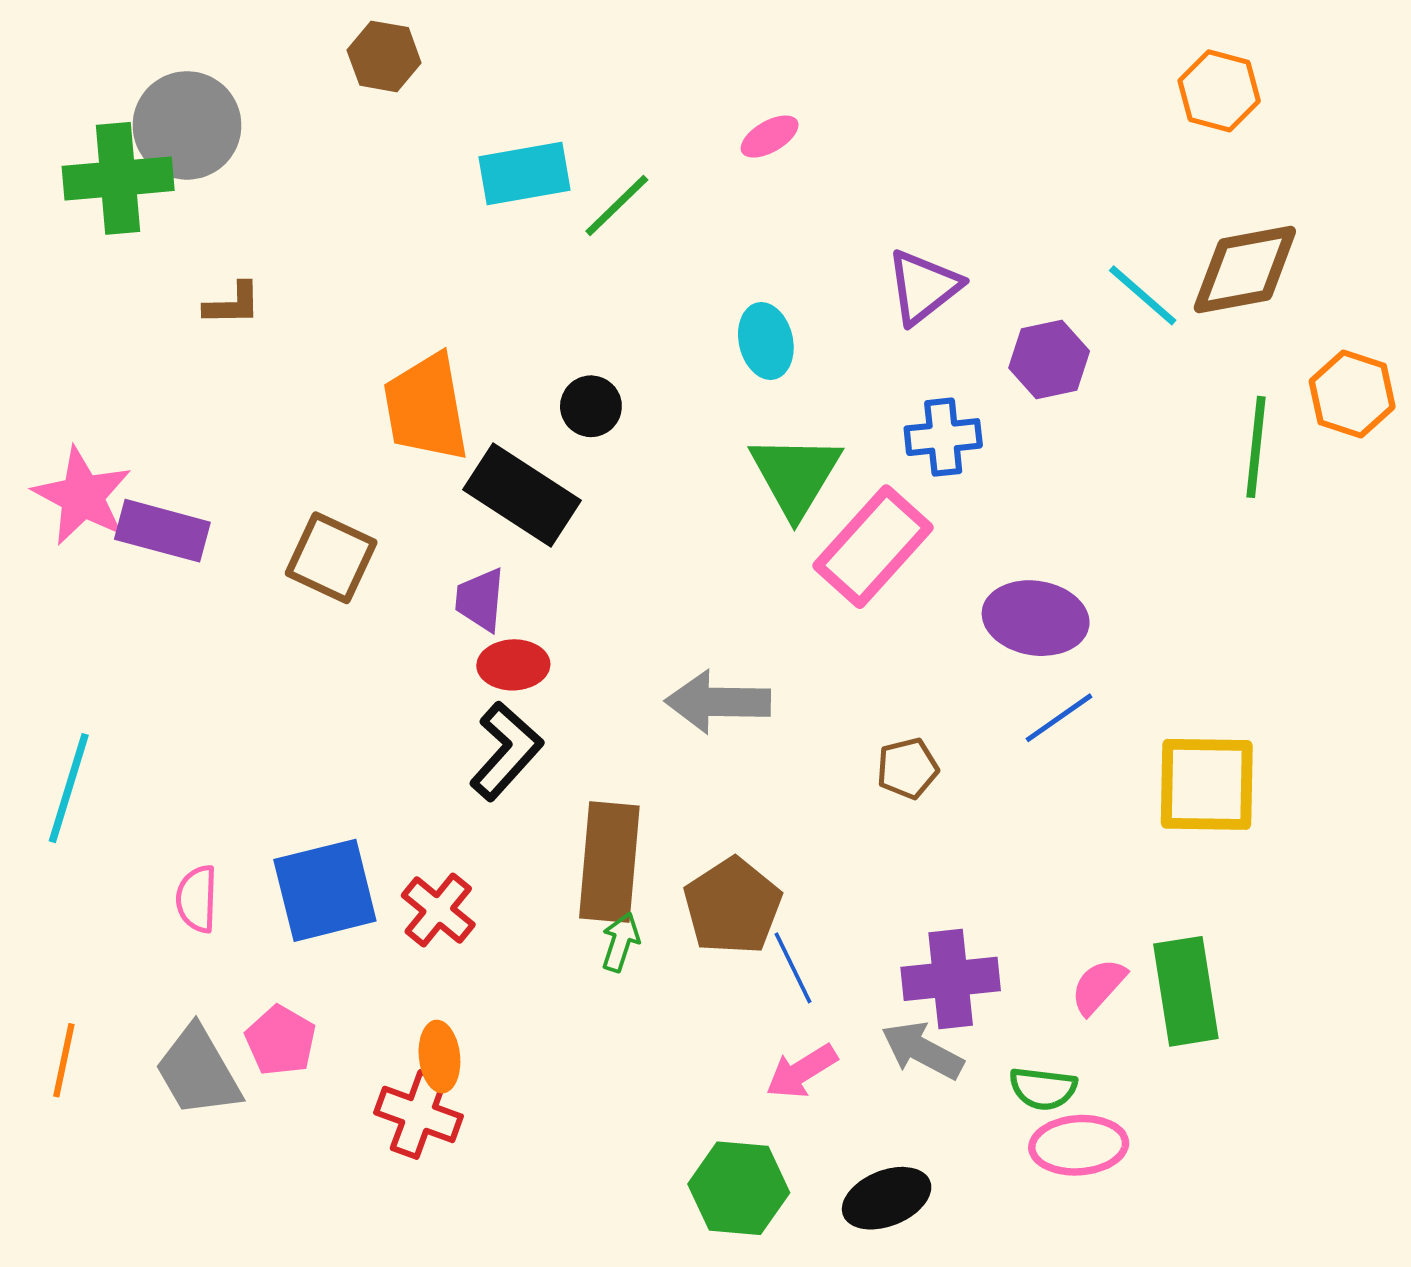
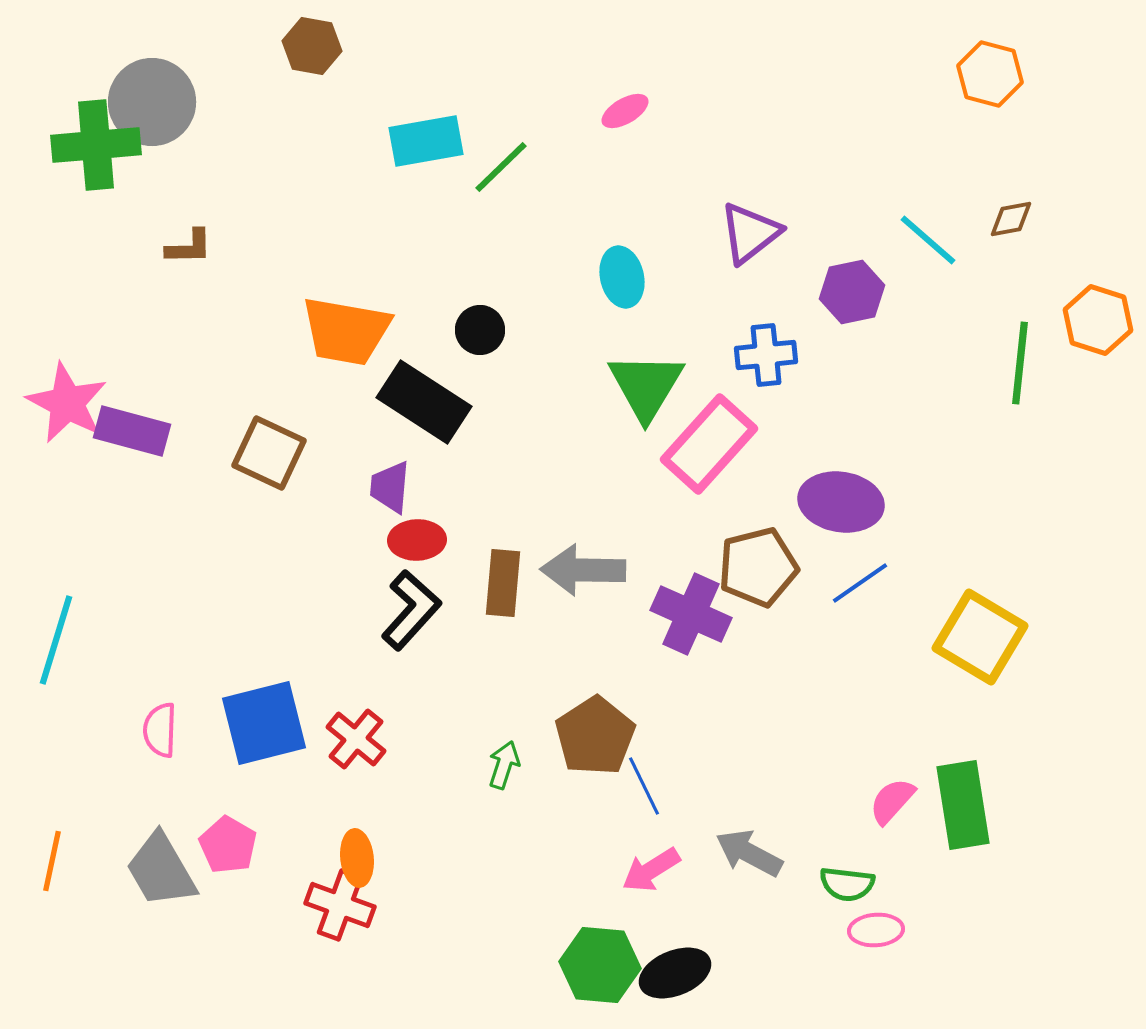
brown diamond: (1245, 270) -> (1011, 219), size x0.5
orange trapezoid: (426, 408) -> (346, 331), turned -70
brown pentagon: (907, 768) -> (758, 567), moved, size x1.6
yellow square: (1207, 784) -> (980, 637), turned 30
brown rectangle: (609, 862) -> (503, 583), moved, size x0.7
purple cross: (951, 979) -> (691, 614), moved, turned 30
pink ellipse: (1079, 1145) -> (876, 930), size x0.7
black ellipse: (887, 1198) -> (675, 973), moved

